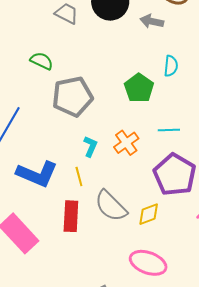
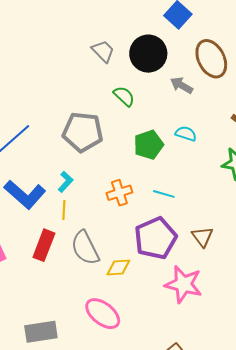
green semicircle: (42, 61) -> (124, 96), moved
cyan semicircle: (171, 66) -> (186, 134), turned -95
cyan L-shape: (90, 146) -> (65, 182), moved

